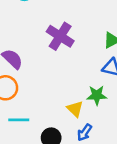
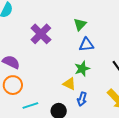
purple cross: (60, 36) -> (41, 34), turned 30

